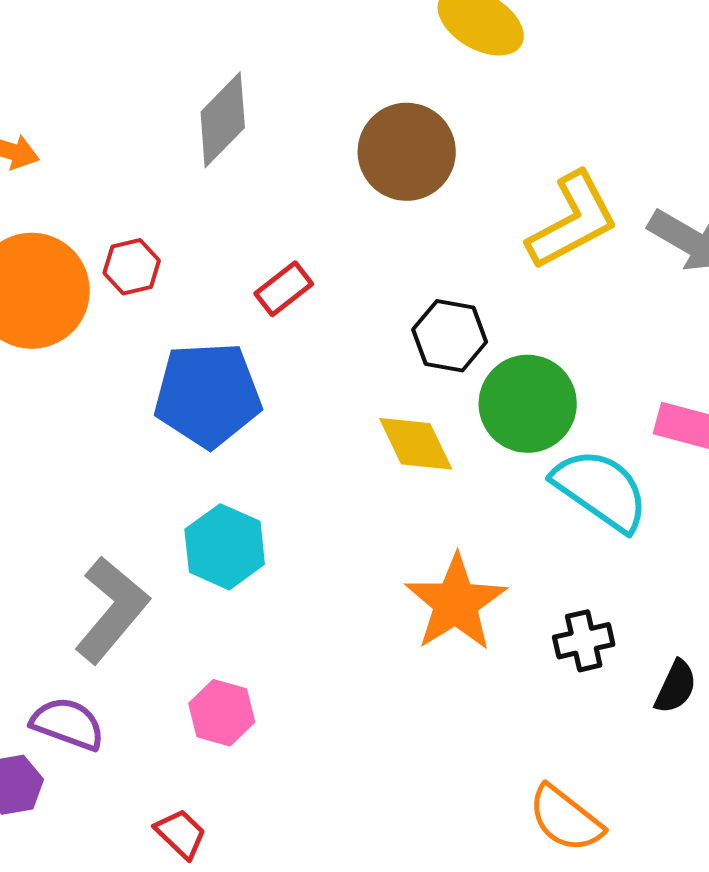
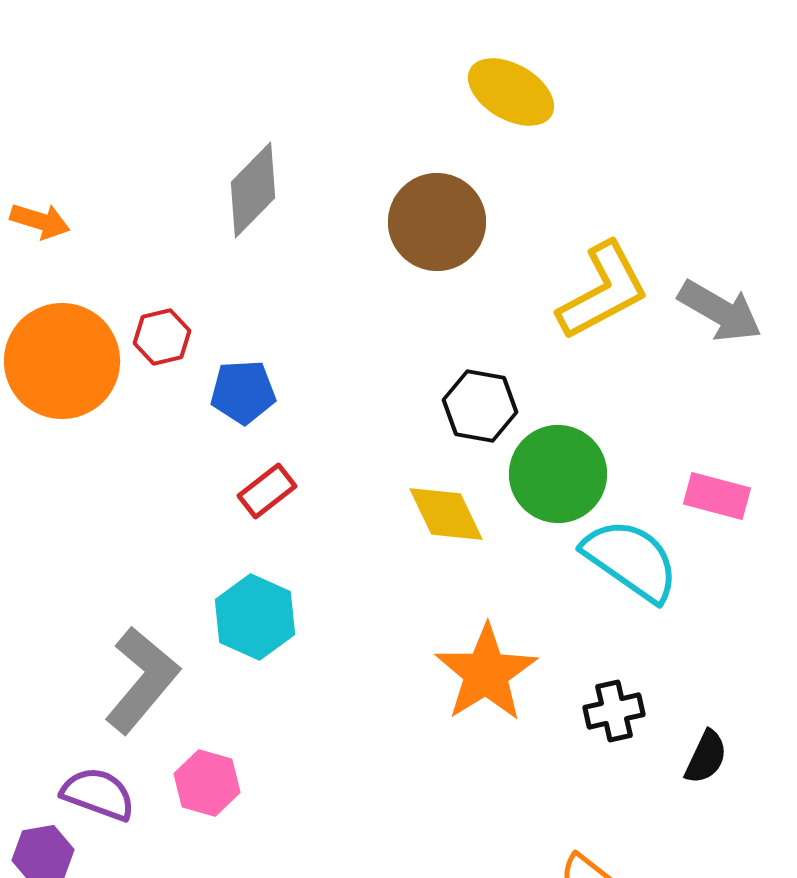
red rectangle: (284, 289) -> (267, 491), moved
blue pentagon: (208, 395) -> (243, 392), moved, size x0.6
pink hexagon: (222, 713) -> (207, 783), moved

